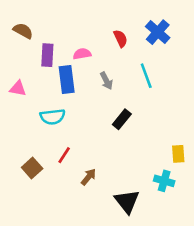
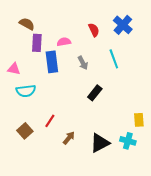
brown semicircle: (23, 31) -> (27, 24), moved
cyan semicircle: (53, 117) -> (26, 91), moved
black triangle: (127, 201) -> (100, 143), moved, turned 40

